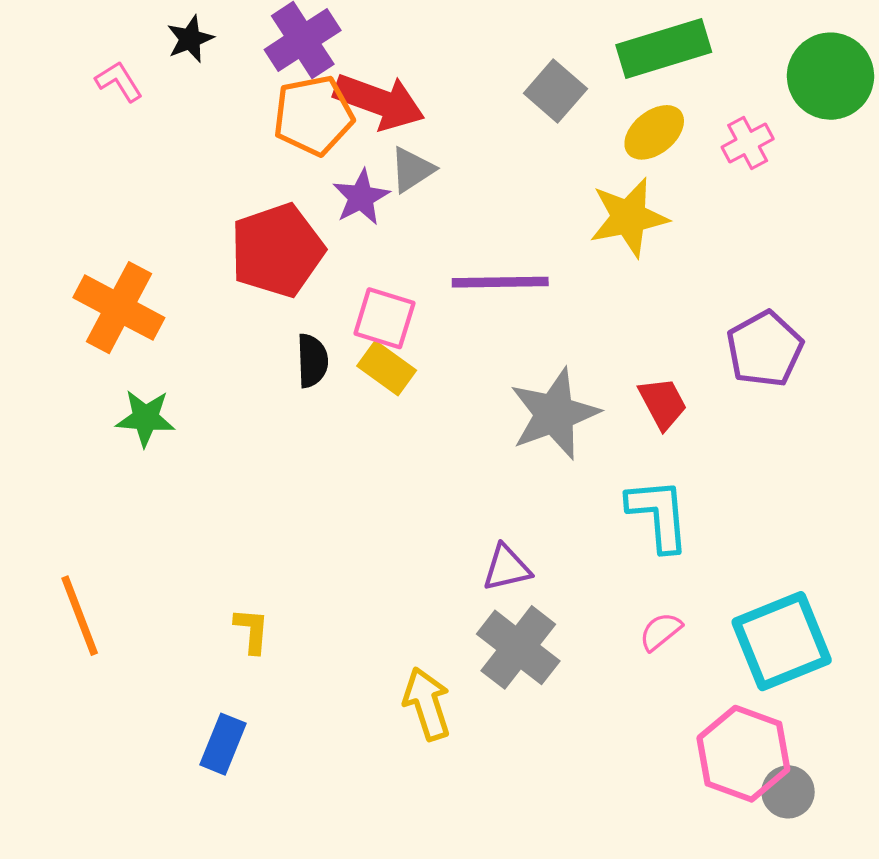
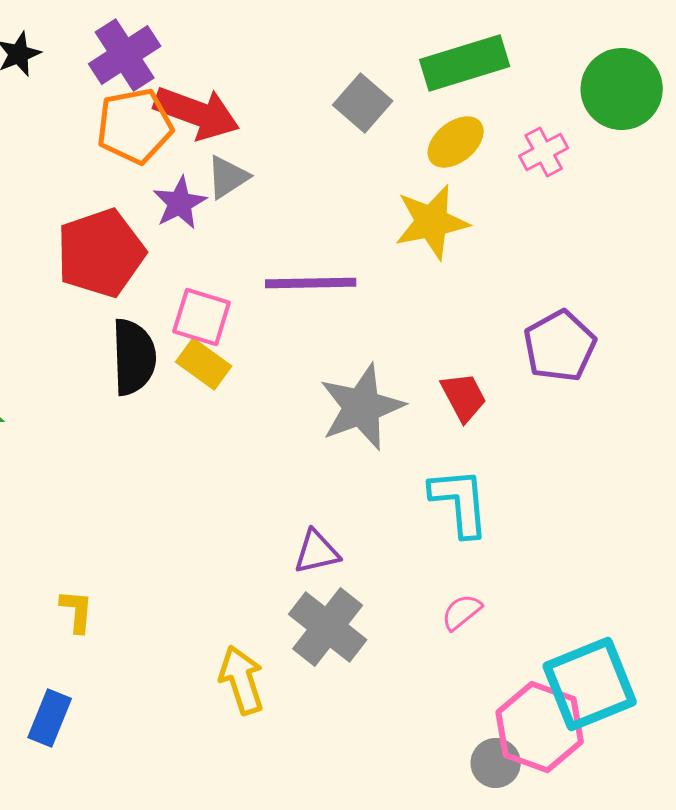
black semicircle: (312, 361) -> (134, 357), size x1.5
cyan square: (782, 641) -> (590, 684), moved
gray circle: (788, 792) -> (496, 763), moved

